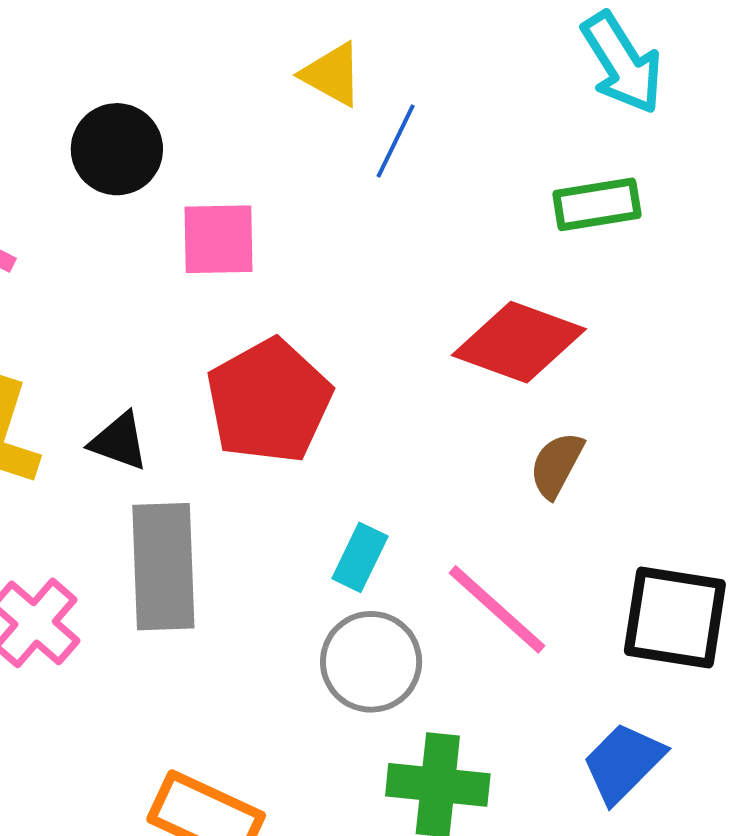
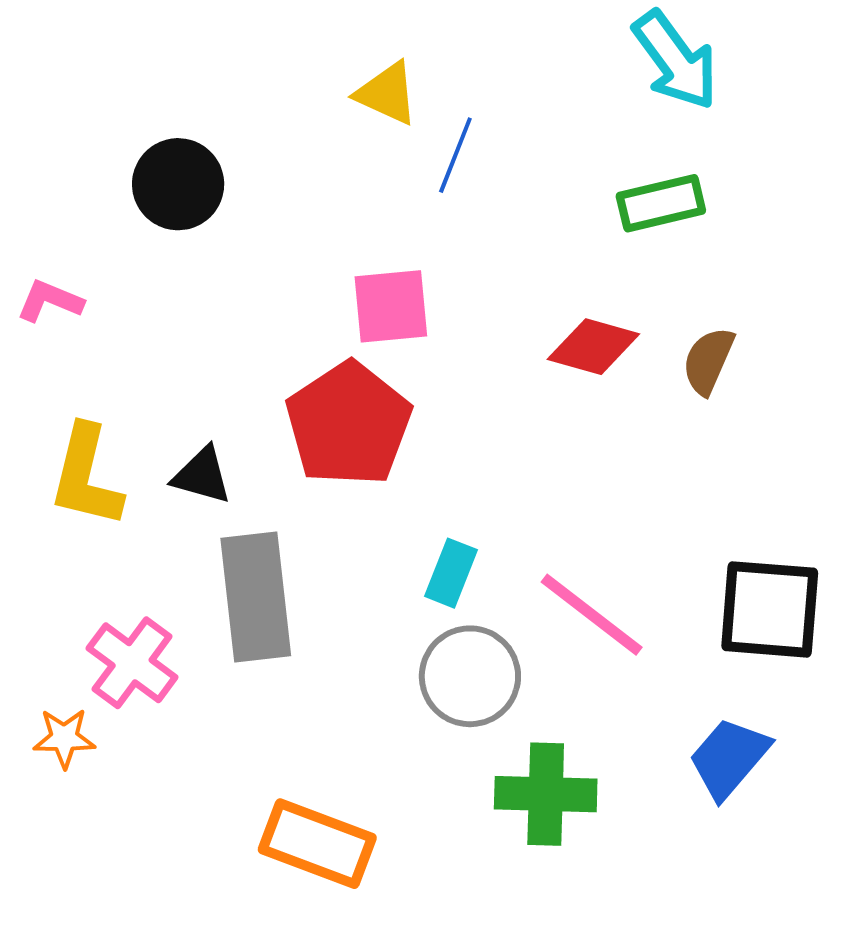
pink square: (219, 239) -> (391, 306), moved
red diamond: (519, 342) -> (593, 347), size x0.7
brown semicircle: (557, 465) -> (708, 361), moved

